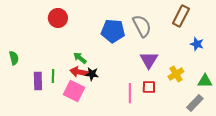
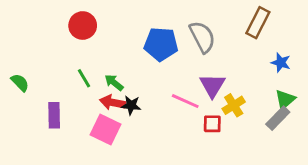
green semicircle: (14, 58) -> (20, 82), turned -32
yellow cross: (176, 74) -> (234, 105), moved
green line: (53, 76) -> (84, 78), moved, turned -32
green triangle: (205, 81) -> (285, 100), moved, turned -42
pink line: (130, 93) -> (185, 101), moved, turned -66
gray rectangle: (195, 103) -> (278, 118), moved

